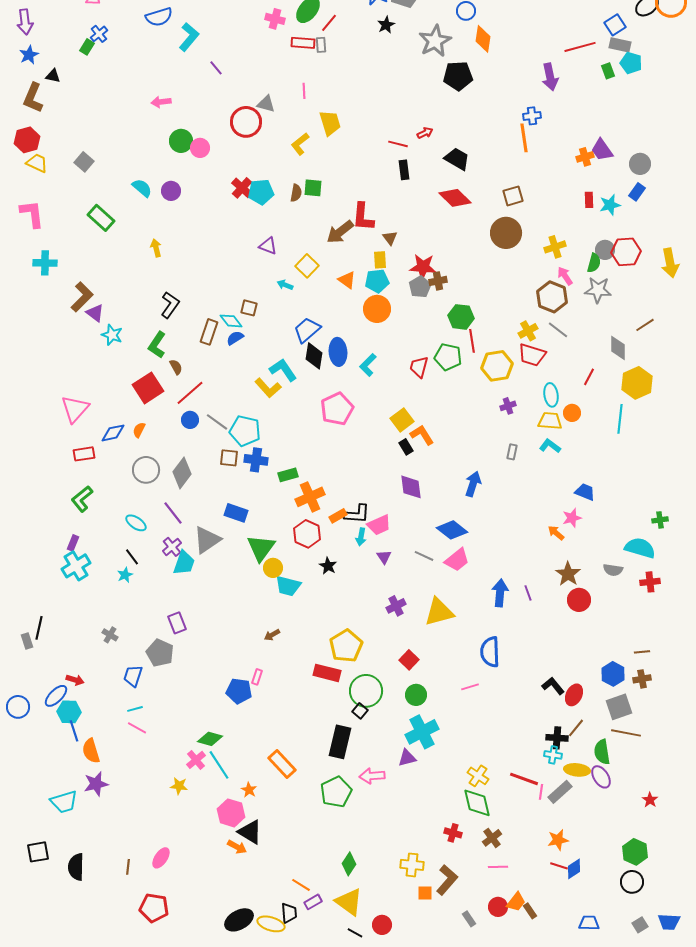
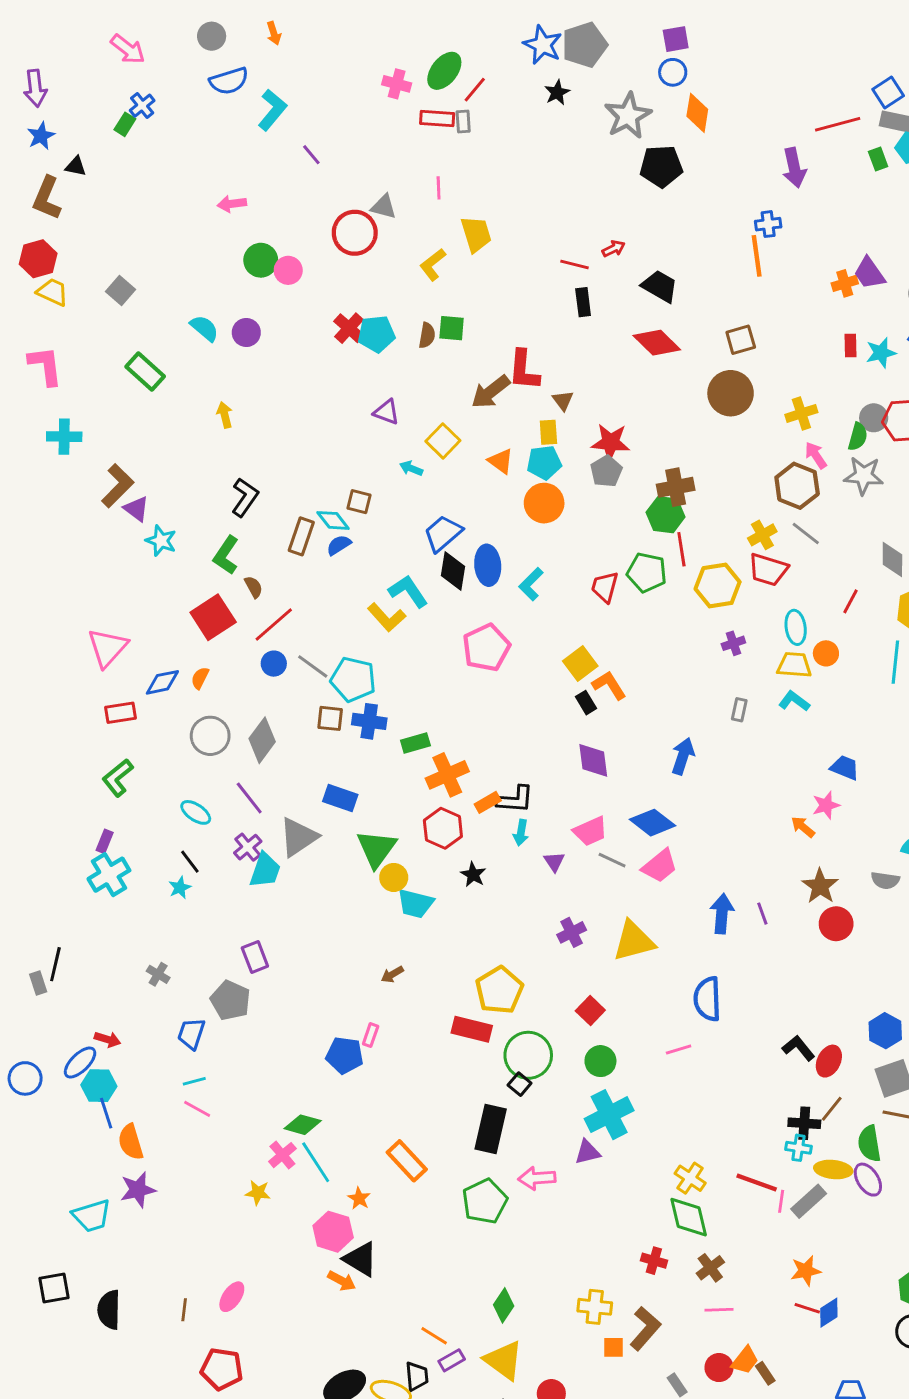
brown cross: (438, 281) -> (676, 487), moved, size x1.4
pink trapezoid: (379, 525) -> (590, 831), moved

